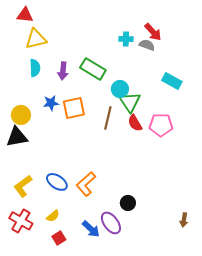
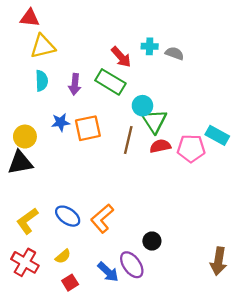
red arrow: (153, 32) -> (121, 57), moved
cyan rectangle: (172, 81) -> (217, 135), moved
red semicircle: (135, 123) -> (160, 146), turned 108
brown arrow: (184, 220) -> (218, 261), size x1.6

